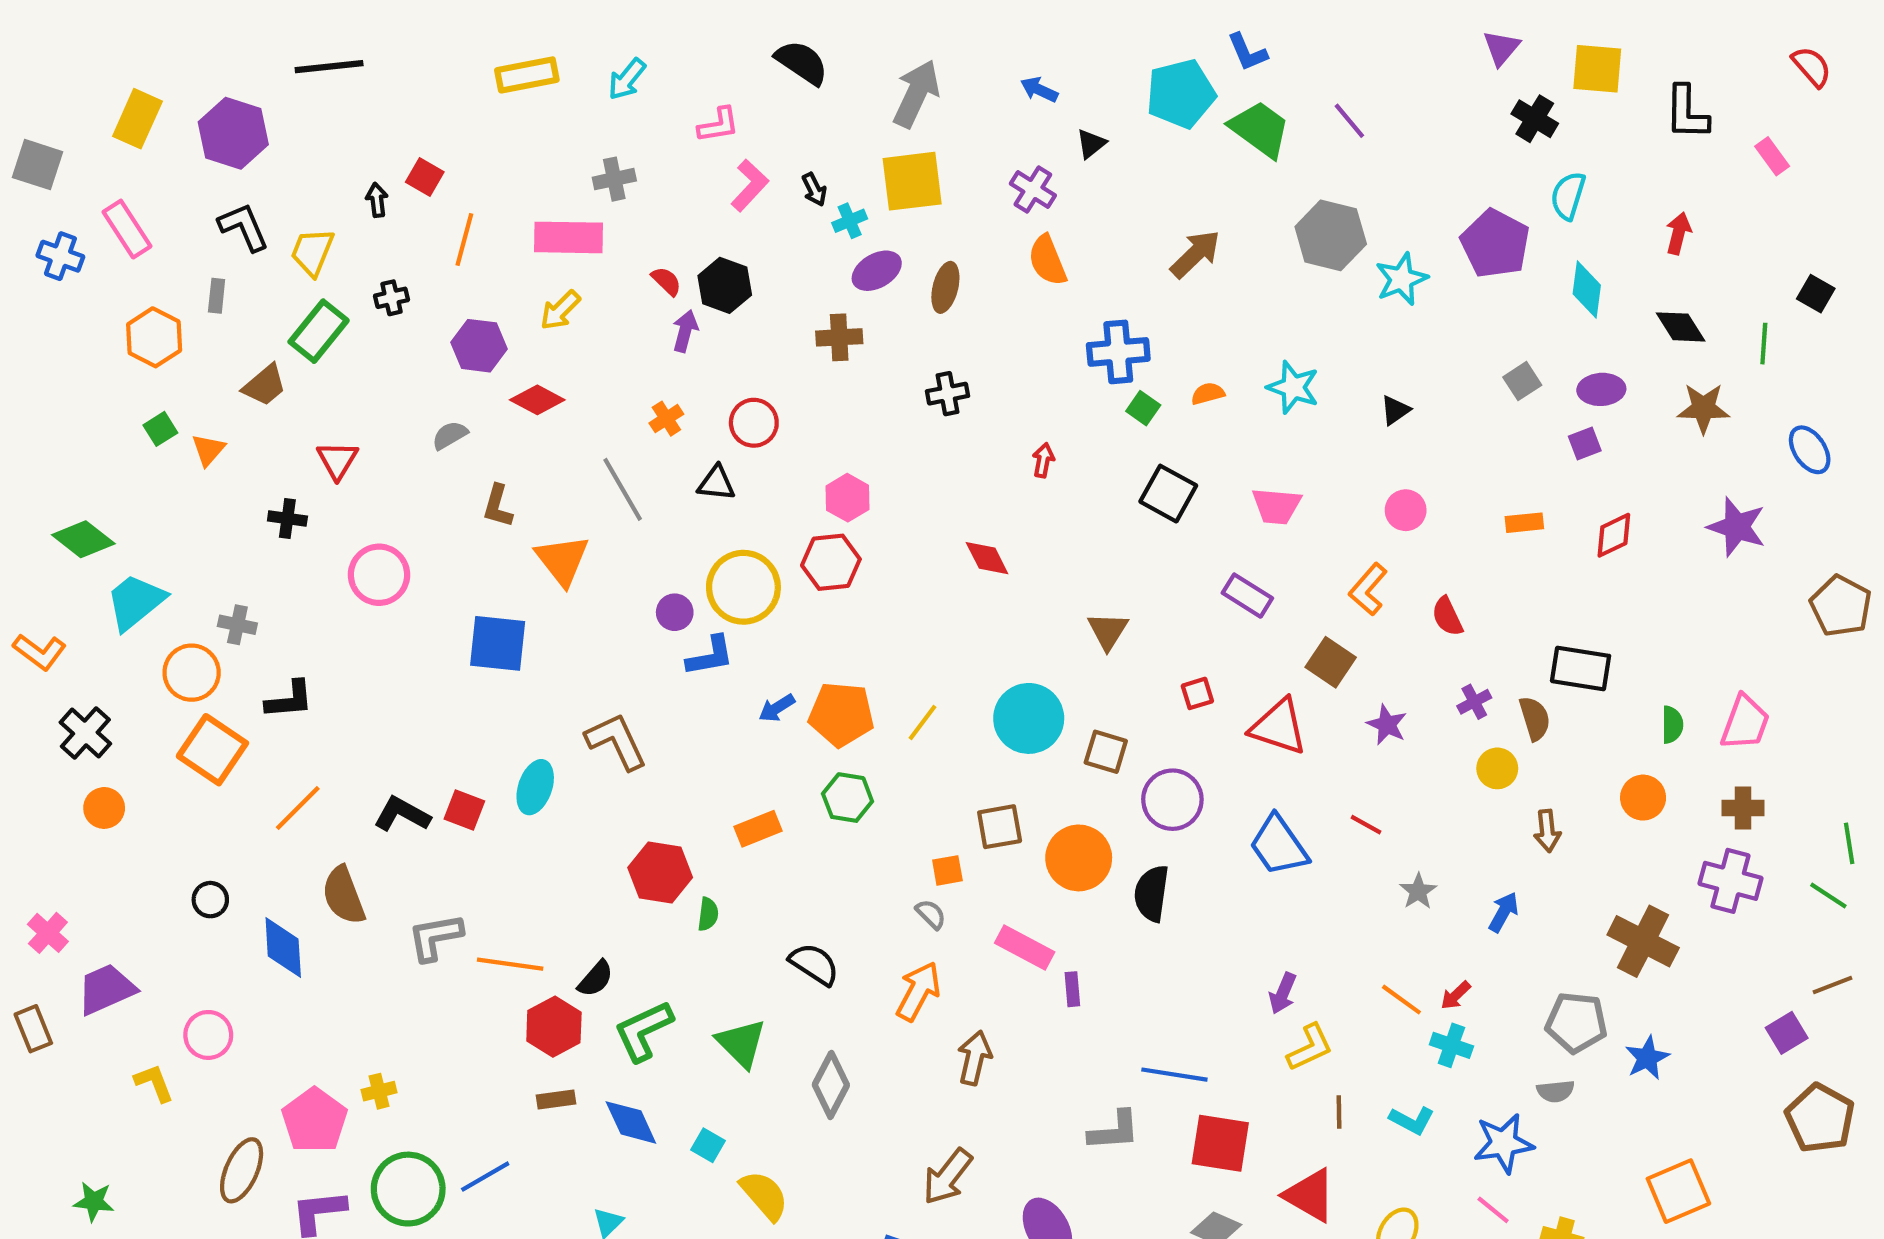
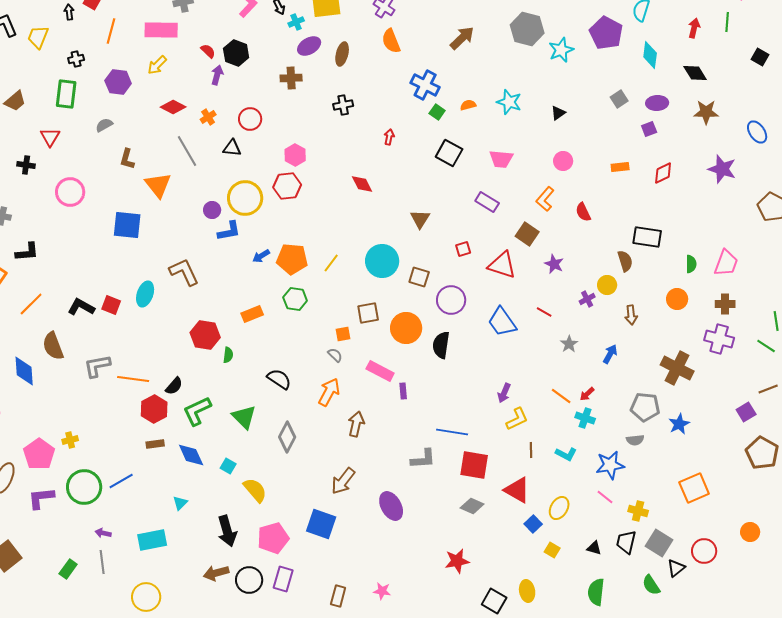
green rectangle: (319, 331) -> (66, 94), moved, turned -32
green line: (1764, 344) -> (727, 22), moved
blue cross: (1118, 352) -> (425, 85), turned 32
red diamond: (537, 400) -> (173, 107), moved
purple cross: (1474, 702) -> (587, 299), moved

